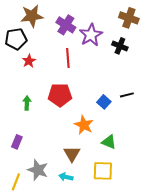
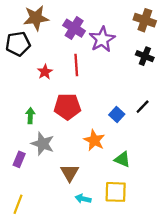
black cross: (120, 46) -> (145, 56), moved
red star: (29, 61) -> (45, 72), moved
black line: (127, 95) -> (143, 107), turned -32
brown triangle: (72, 154) -> (70, 173), moved
gray star: (38, 170) -> (43, 144), moved
cyan arrow: (66, 177) -> (83, 199), moved

